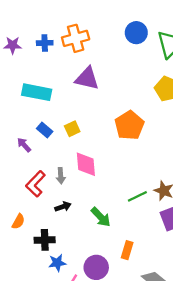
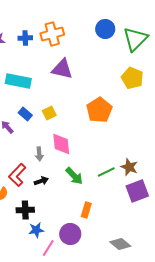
red L-shape: (35, 184) -> (17, 175), moved
green arrow: (101, 217) -> (74, 176), moved
orange rectangle: (127, 250) -> (86, 210), moved

